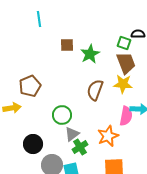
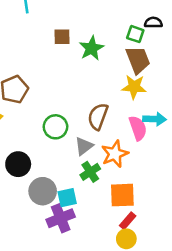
brown semicircle: (95, 90) -> (98, 117), moved
pink semicircle: (126, 116) -> (138, 128), turned -30
gray triangle: (72, 134) -> (84, 146), moved
green cross: (80, 147) -> (90, 172), moved

